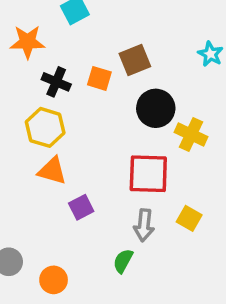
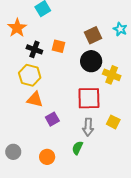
orange star: (27, 42) -> (17, 28), turned -30
brown square: (135, 60) -> (93, 35), moved
orange circle: (54, 280) -> (47, 157), moved

